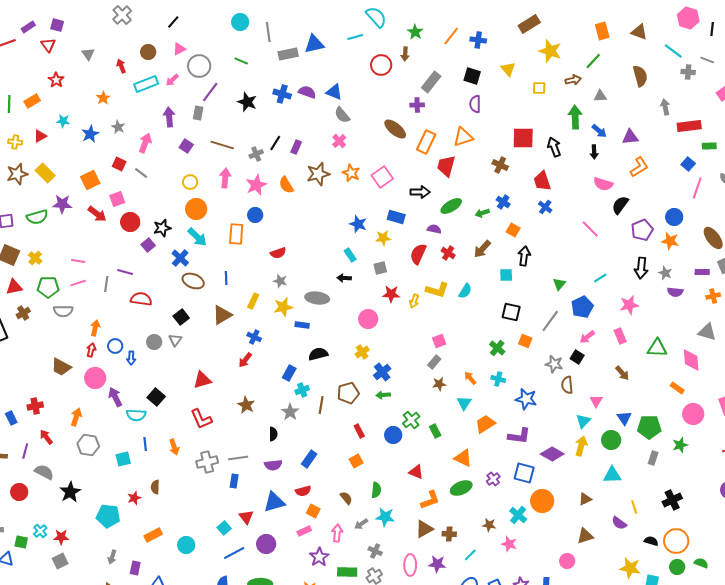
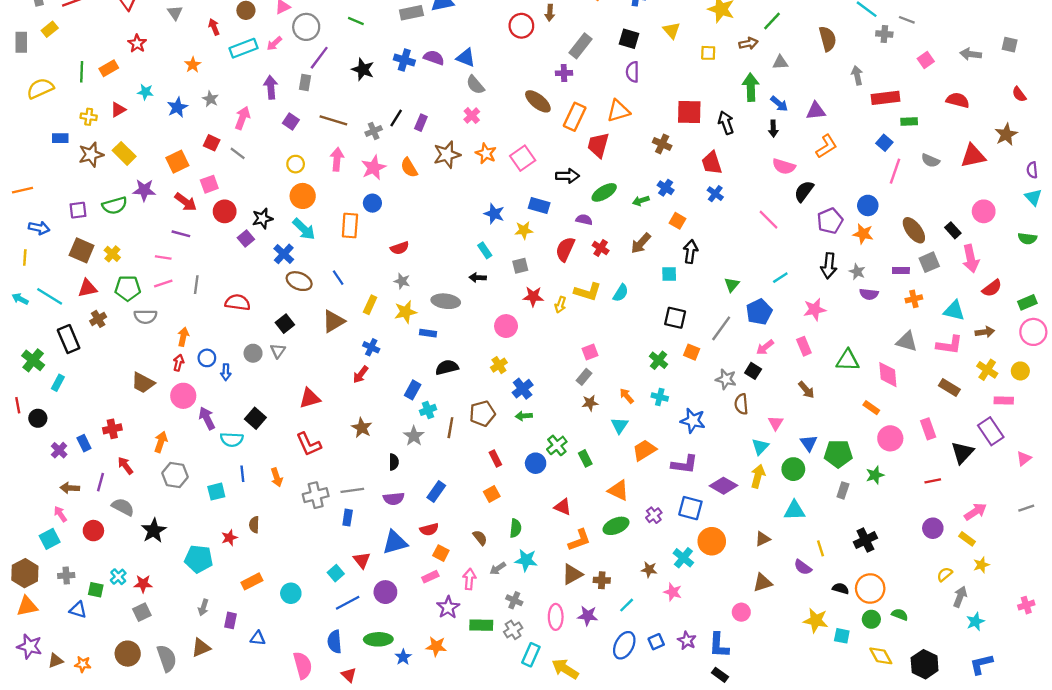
purple line: (125, 272) -> (181, 234), moved
blue line: (226, 278) -> (338, 278), turned -32

